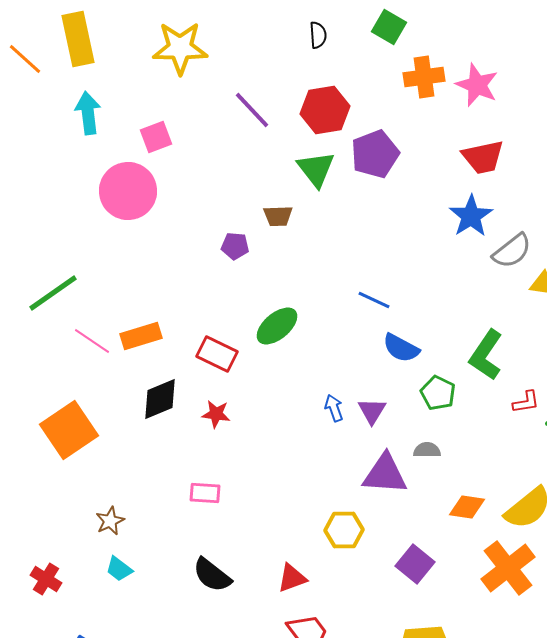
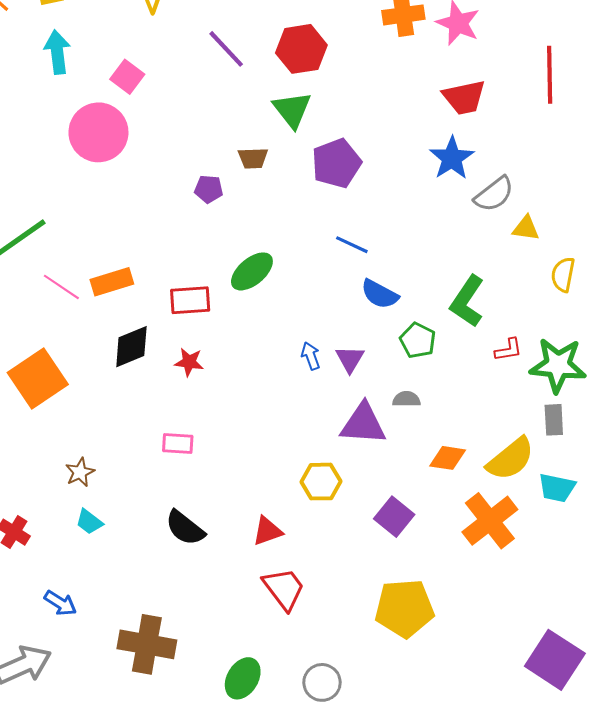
pink square: (156, 137) -> (127, 77), turned -32
purple pentagon: (375, 154) -> (336, 163), moved
red rectangle: (217, 354) -> (190, 300), turned -30

